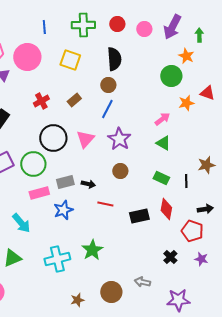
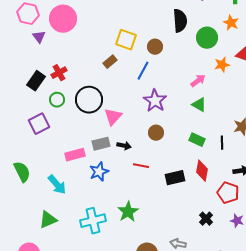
orange star: (186, 56) -> (231, 23), moved
black semicircle: (114, 59) -> (180, 21), moved
yellow square: (70, 60) -> (126, 40), moved
brown circle: (108, 85) -> (155, 47), moved
red cross: (41, 101) -> (59, 73), moved
pink triangle: (85, 139) -> (113, 117), moved
green circle: (33, 164) -> (57, 100), moved, size x0.6

